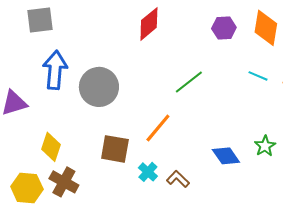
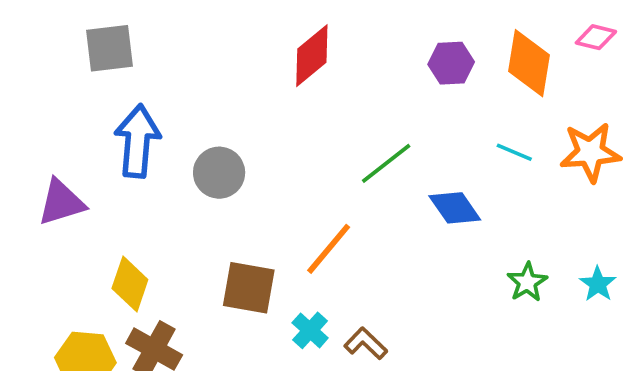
gray circle: (99, 87) -> (219, 173), size x0.7
blue diamond: (226, 156) -> (455, 208), moved

